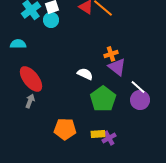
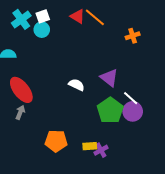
orange cross: (111, 54) -> (133, 36), moved
green pentagon: (103, 99) -> (110, 110), moved

